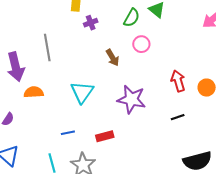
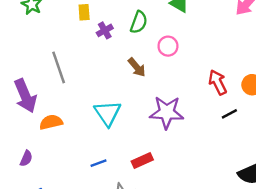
green semicircle: (132, 18) -> (139, 22), moved
black line: (178, 117) -> (229, 114), moved

